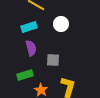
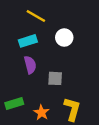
green rectangle: (25, 75) -> (14, 103), moved

